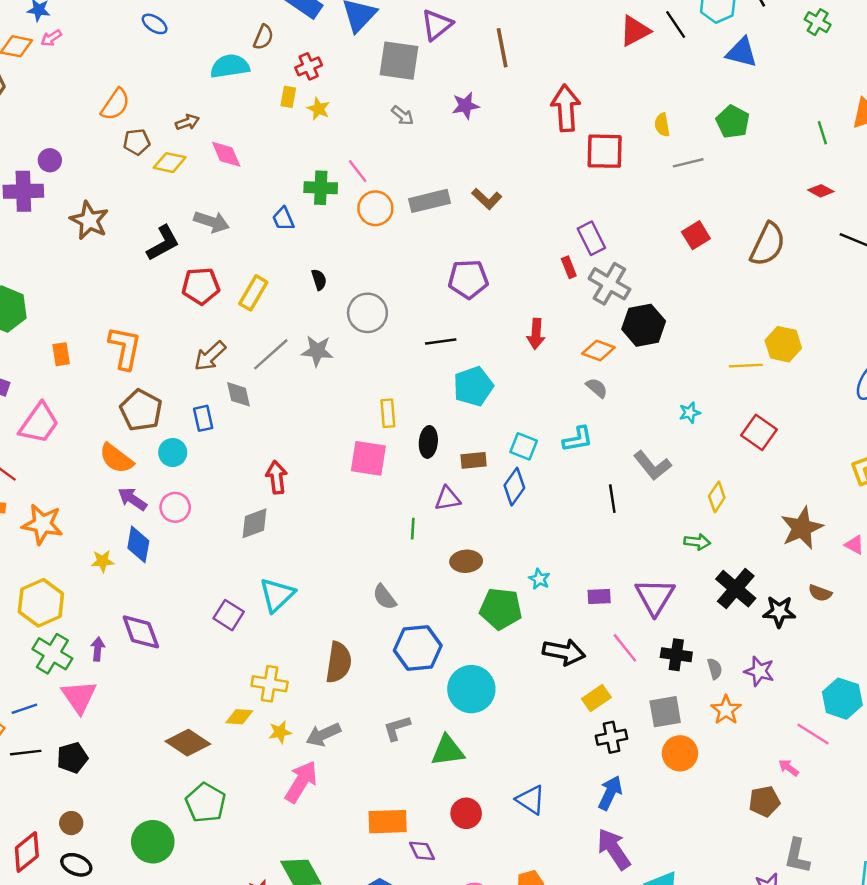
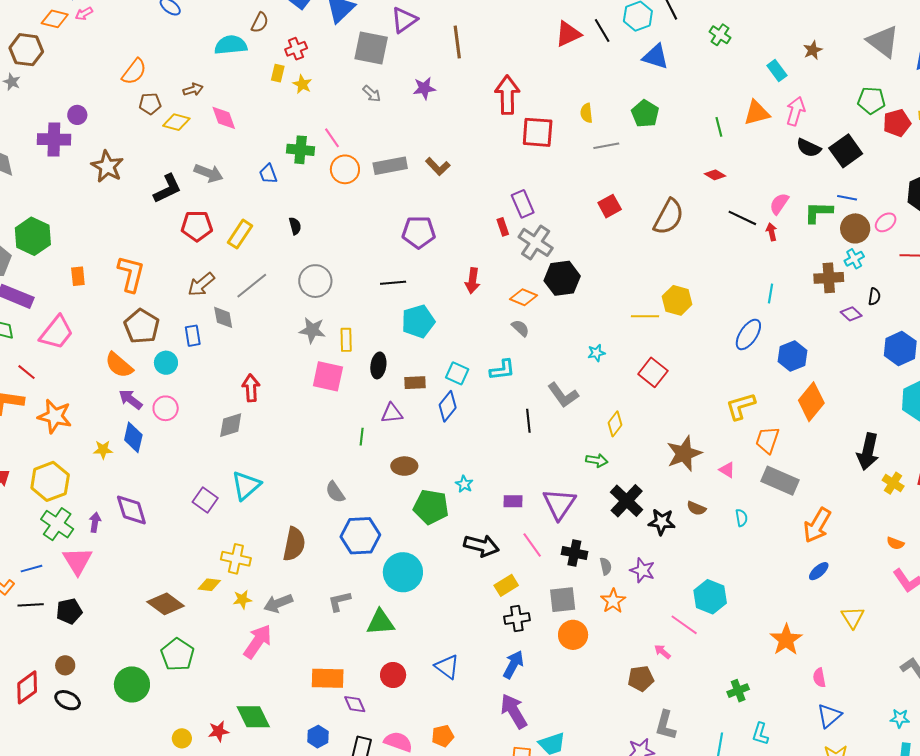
gray circle: (367, 313) -> (315, 281), moved
gray star: (317, 351) -> (312, 330), moved

